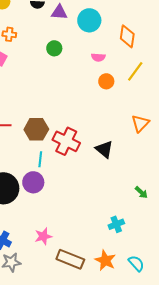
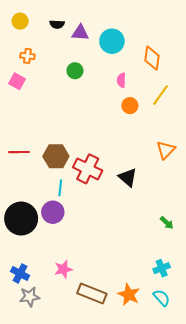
pink semicircle: (98, 57) -> (121, 80), turned 88
cyan cross: (116, 224) -> (162, 268), moved

